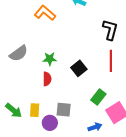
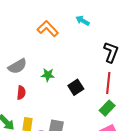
red semicircle: (47, 79) -> (21, 93), moved
green rectangle: (98, 97) -> (107, 108), moved

